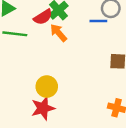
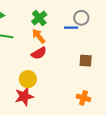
red semicircle: (43, 17) -> (39, 53), moved

